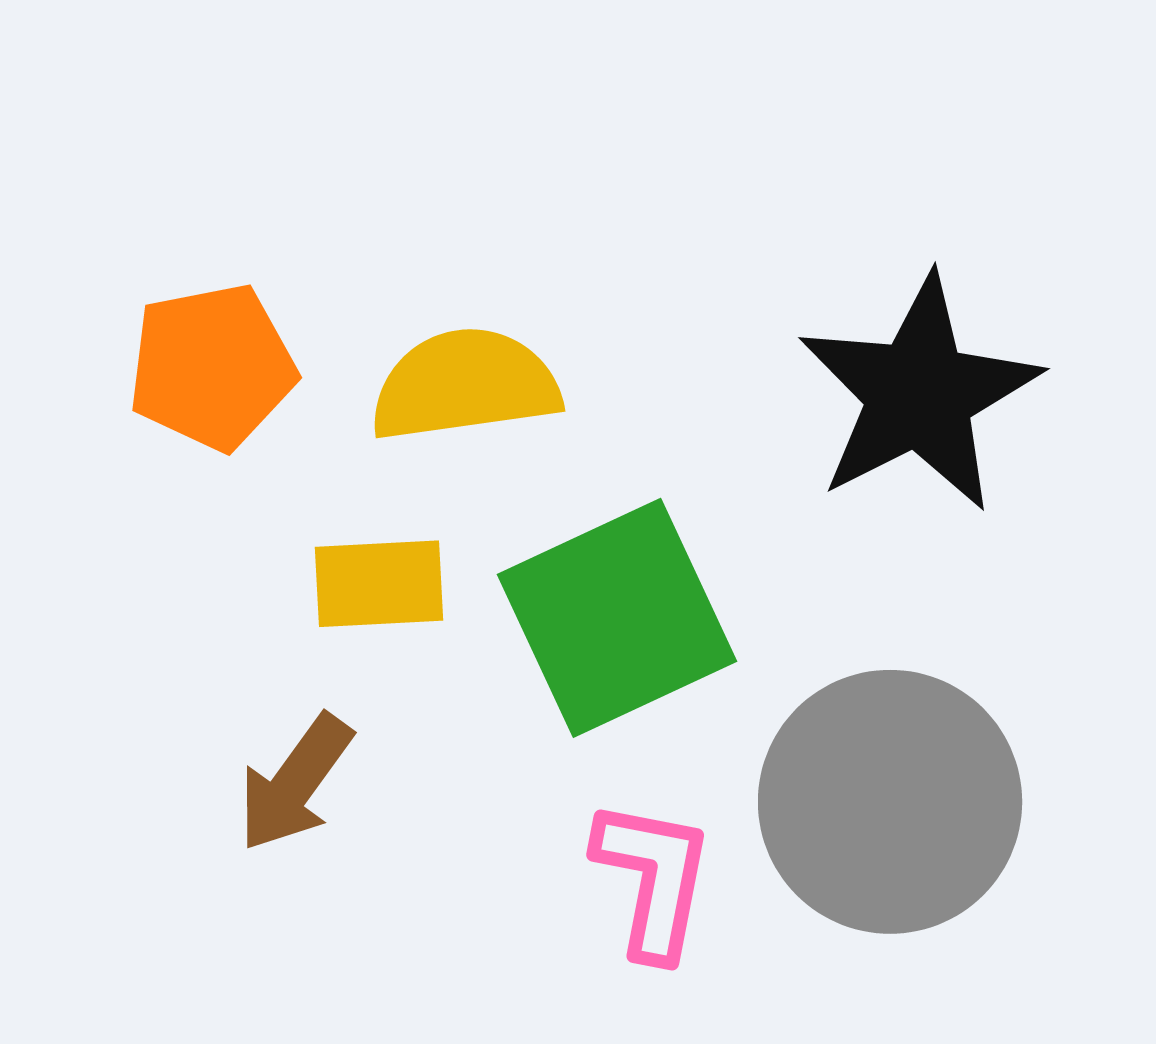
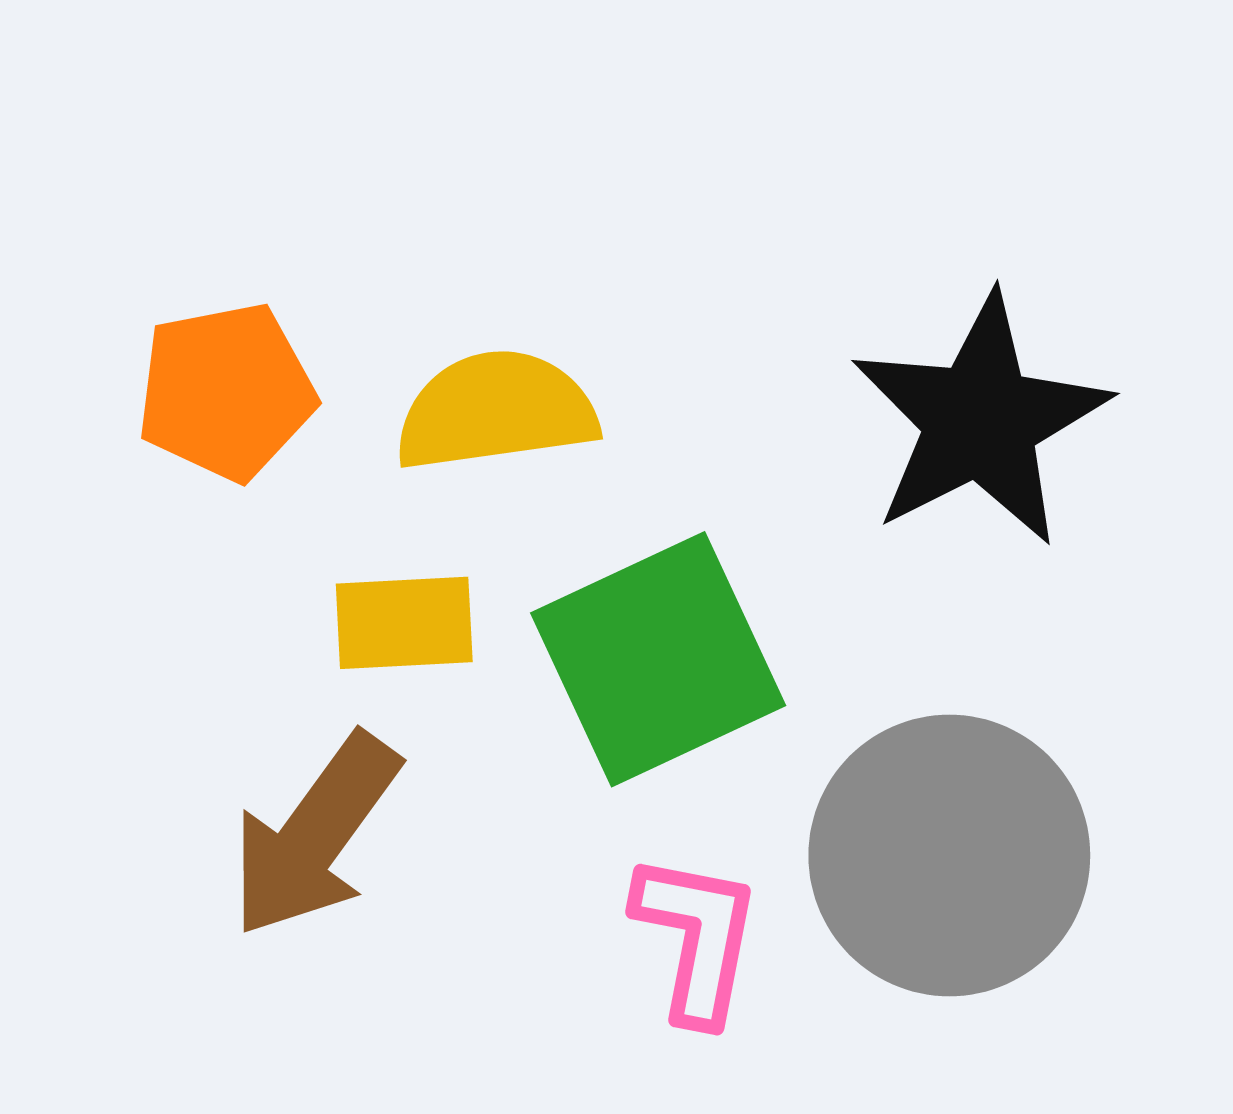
brown arrow: (295, 783) -> (315, 835), size x1.4

